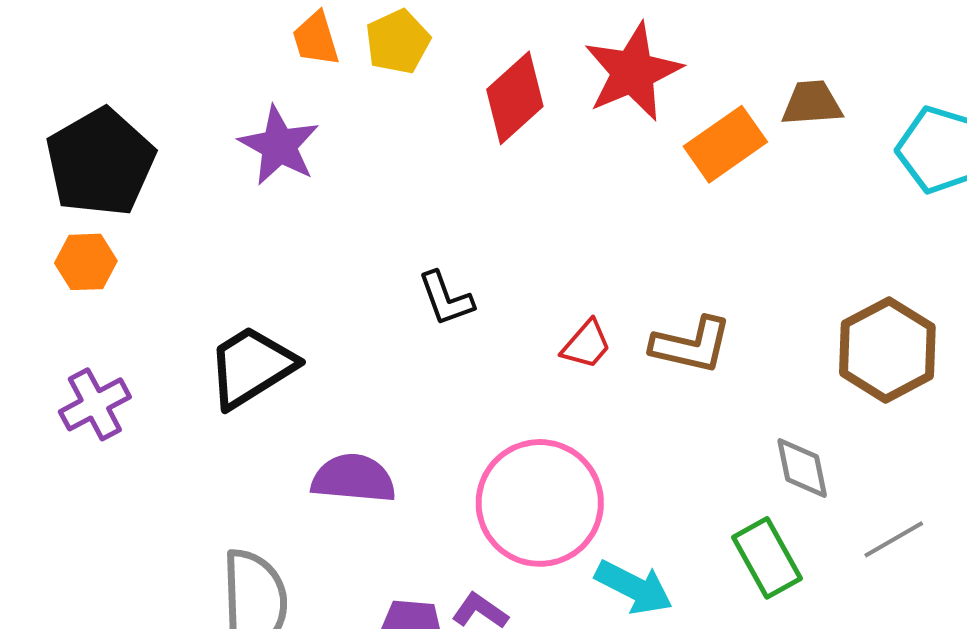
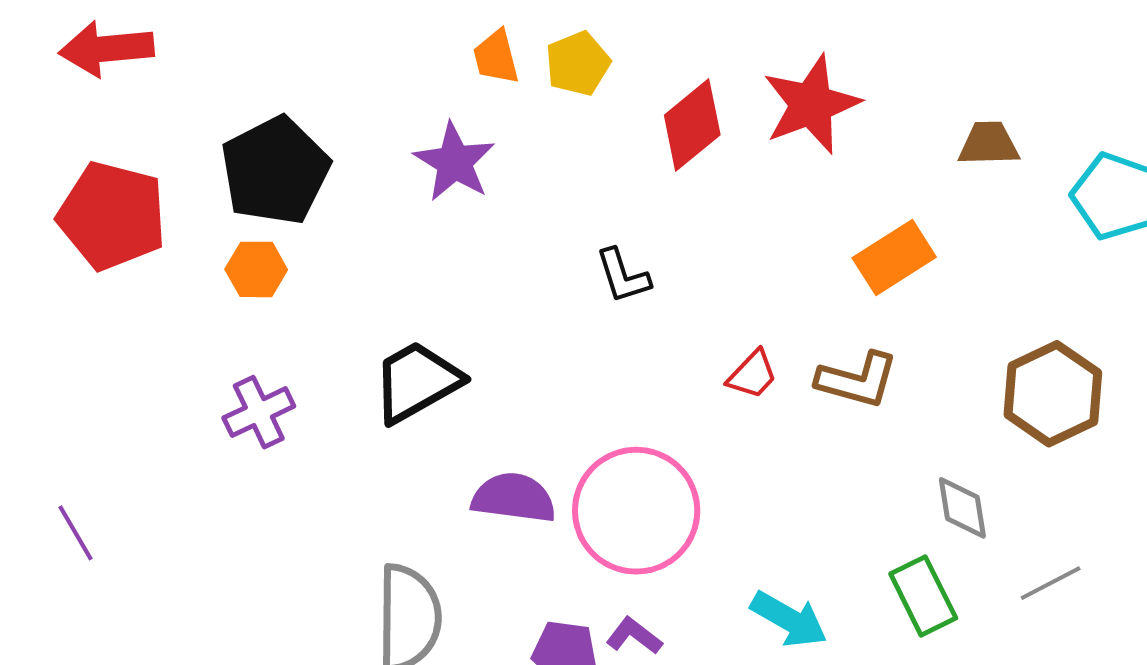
orange rectangle: (725, 144) -> (894, 258), moved
black L-shape: (446, 299) -> (623, 276), moved
pink circle: (540, 503) -> (636, 511), moved

